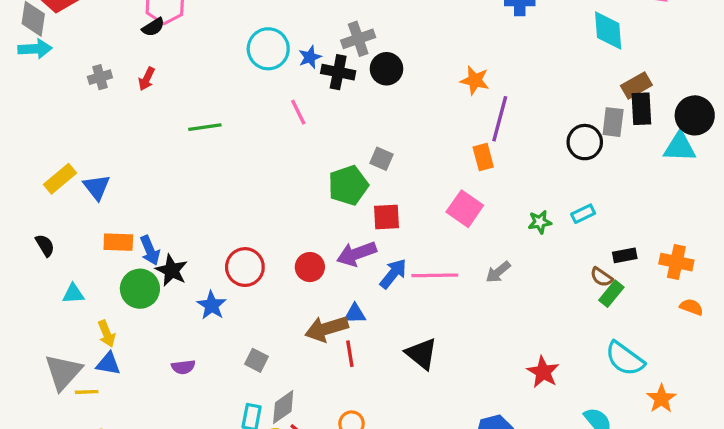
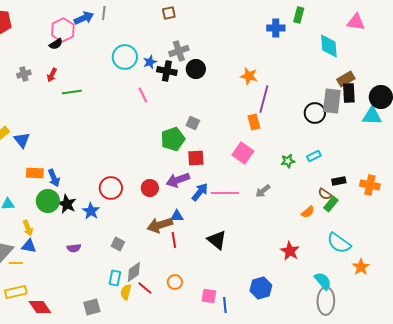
gray rectangle: (613, 122) -> (332, 101), size x1.4
green line: (205, 127) -> (72, 92), moved
black star: (172, 270) -> (67, 204), moved
orange semicircle: (691, 307) -> (308, 212), moved, turned 120

